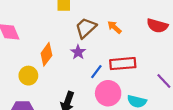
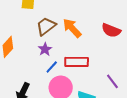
orange arrow: (114, 27) -> (72, 28), size x1.5
purple star: (78, 52) -> (45, 49), moved

